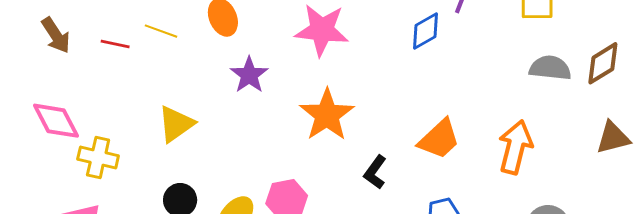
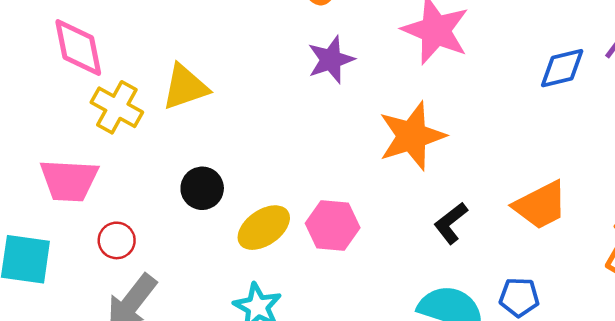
yellow triangle: (176, 124) -> (185, 87), moved

